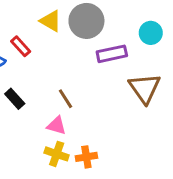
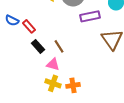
red rectangle: (21, 46) -> (29, 26), moved
black rectangle: (15, 99) -> (38, 46), moved

